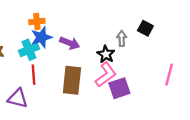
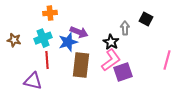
blue star: (41, 37) -> (68, 42), moved

